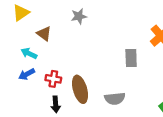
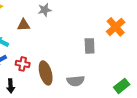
brown triangle: (44, 34) -> (24, 25), moved, turned -40
black arrow: (56, 104) -> (11, 86), moved

